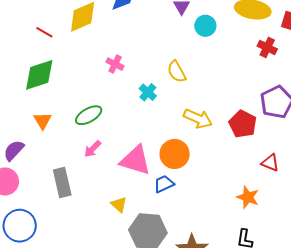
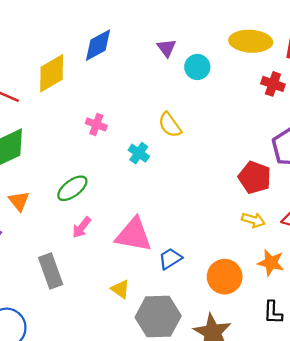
yellow arrow: (198, 119) -> (253, 220), moved, size x0.7
orange circle: (175, 154) -> (225, 277), moved

